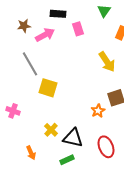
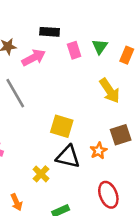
green triangle: (104, 11) -> (100, 47), moved
yellow square: (48, 88) -> (62, 126), moved
black triangle: (73, 138) -> (68, 157), moved

